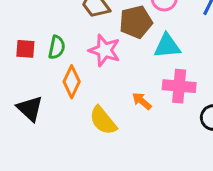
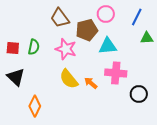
orange diamond: (72, 82) -> (35, 106), moved
black triangle: (30, 109) -> (16, 77), moved
yellow semicircle: (103, 120) -> (69, 79), moved

